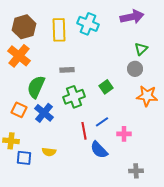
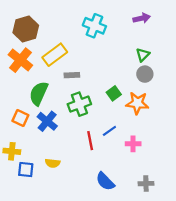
purple arrow: (132, 17) -> (142, 18), size x0.7
yellow rectangle: (59, 30) -> (55, 55), moved, turned 55
green triangle: (141, 49) -> (143, 55), moved
orange star: (147, 96) -> (137, 103), moved
blue semicircle: (99, 150) -> (105, 181), moved

